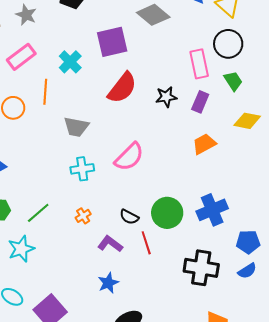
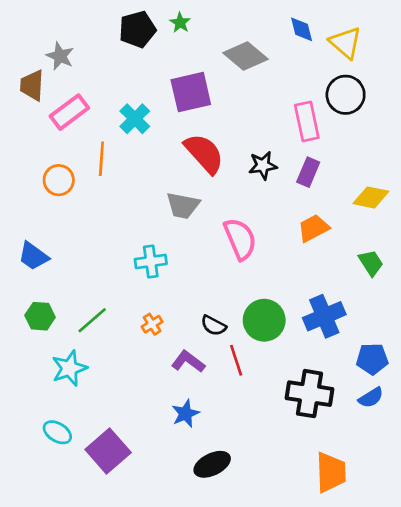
gray star: (26, 15) -> (60, 56), moved
green trapezoid: (233, 81) -> (371, 263), moved
red semicircle: (122, 88) -> (204, 153), turned -80
gray trapezoid: (76, 127) -> (183, 205), moved
pink semicircle: (129, 157) -> (240, 239), moved, turned -68

